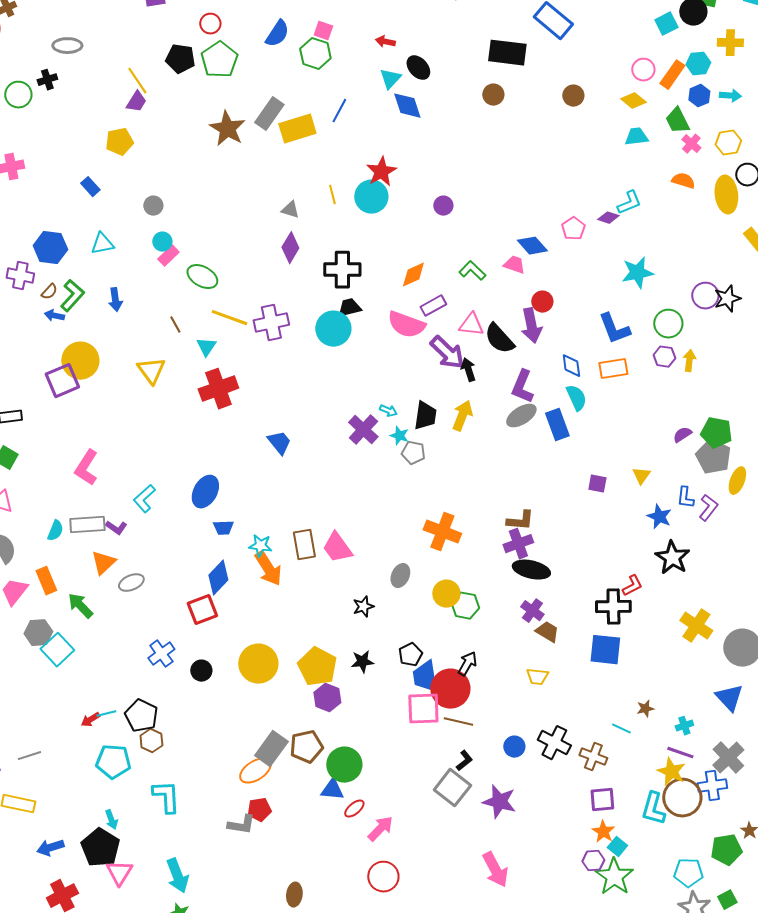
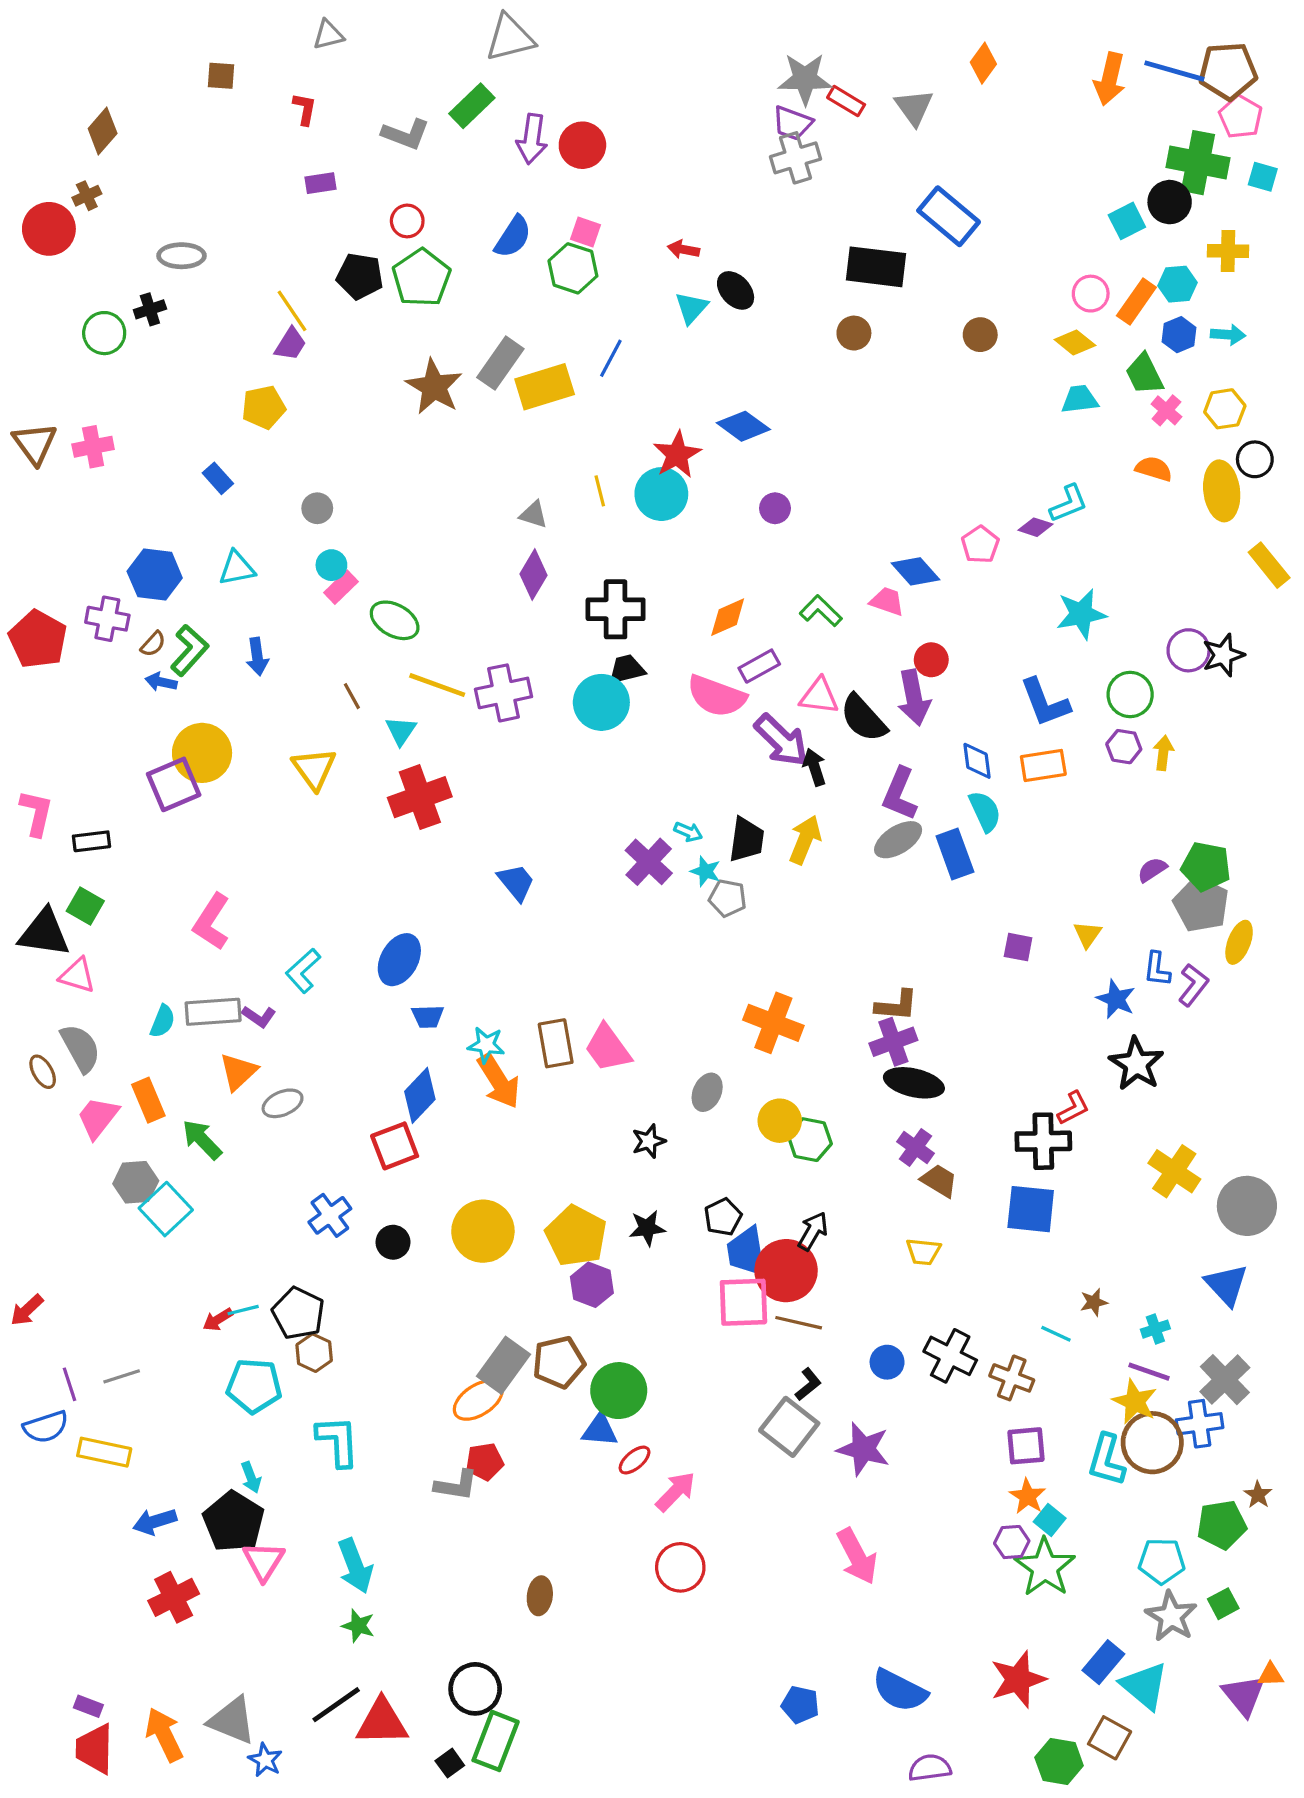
blue diamond: (407, 106) -> (743, 426), moved, turned -36

